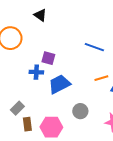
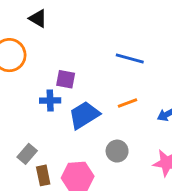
black triangle: (40, 15) -> (38, 18), moved
orange line: (101, 78) -> (128, 103), moved

